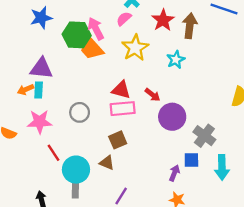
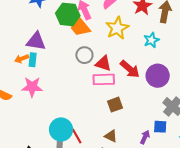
red arrow: (153, 95) -> (130, 69), size x1.5
gray circle: (80, 112) -> (84, 55), moved
purple circle: (172, 117) -> (158, 76), moved
brown square: (118, 140) -> (115, 105), moved
red line: (54, 153) -> (77, 136), moved
brown triangle: (107, 163) -> (111, 136), moved

